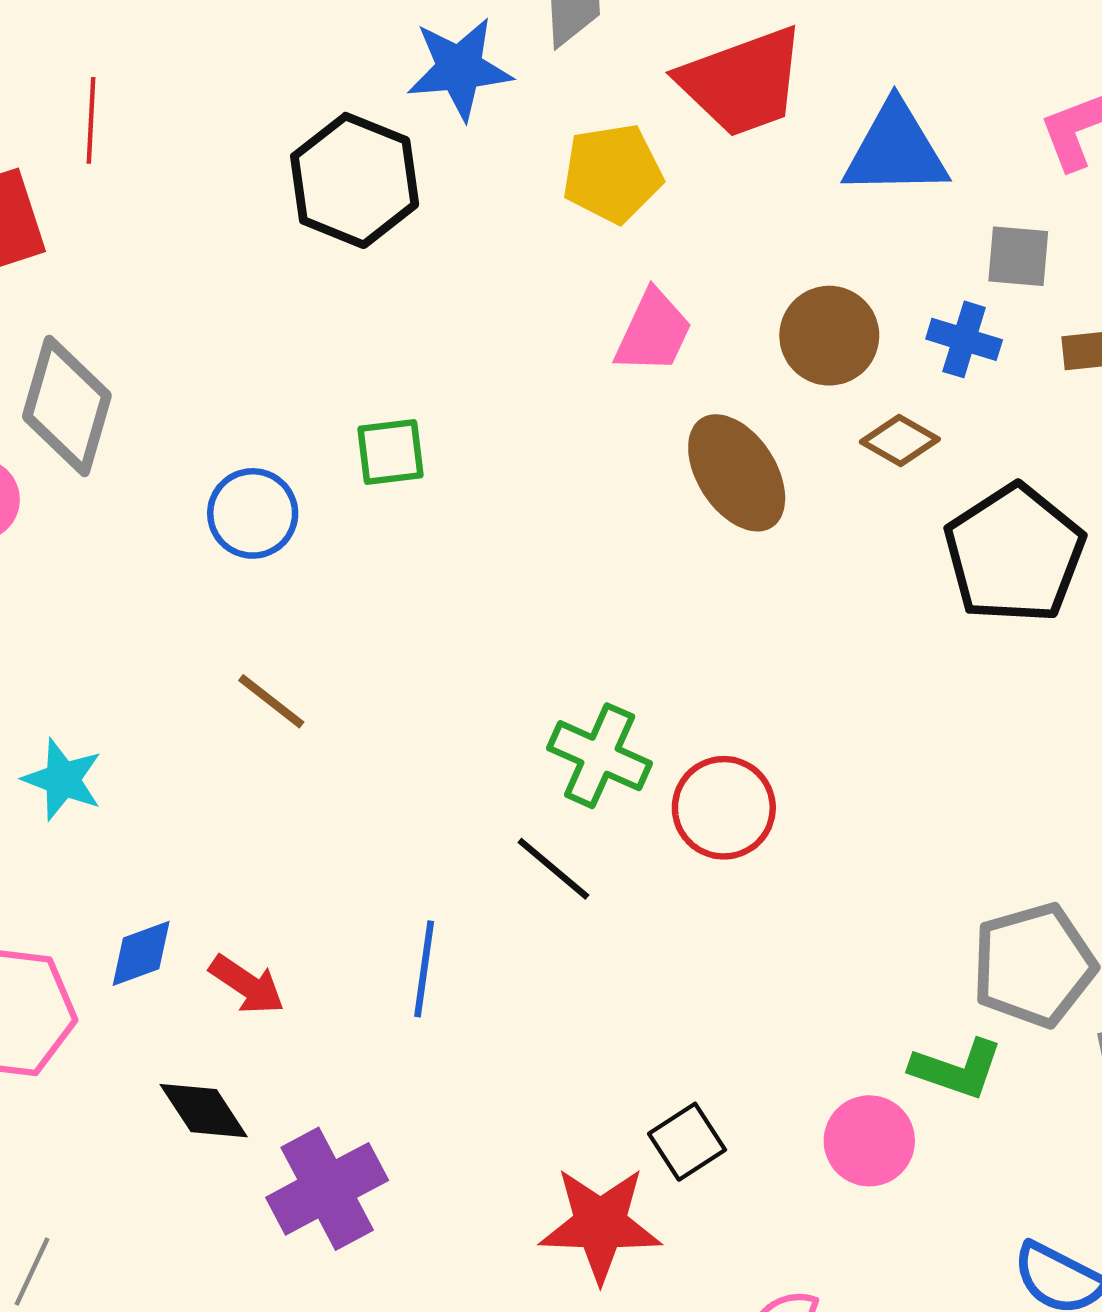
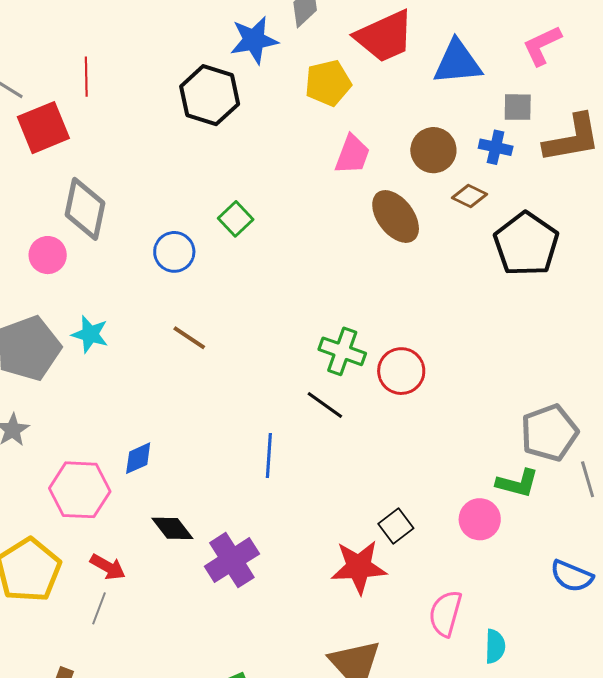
green square: (390, 452) -> (236, 219), turned -32
cyan star: (63, 779) -> (90, 334), moved
red arrow: (247, 985) -> (108, 567), moved

